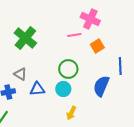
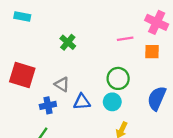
pink cross: (90, 19) -> (157, 22), moved
green cross: (25, 38) -> (68, 42), size x0.6
orange square: (97, 46) -> (152, 52), turned 32

